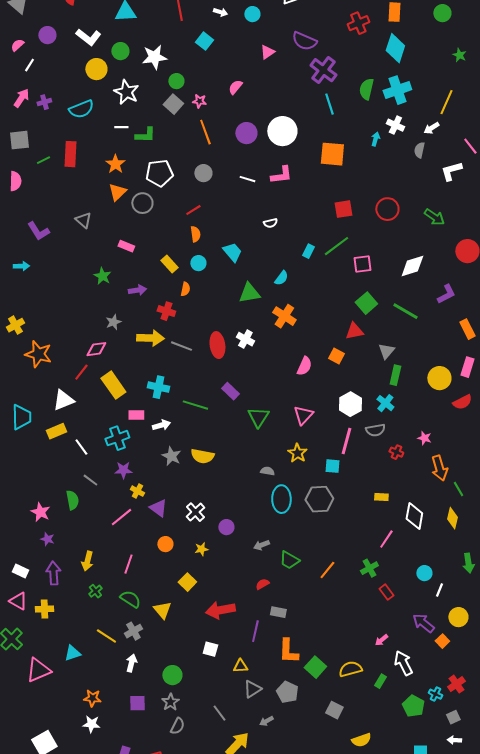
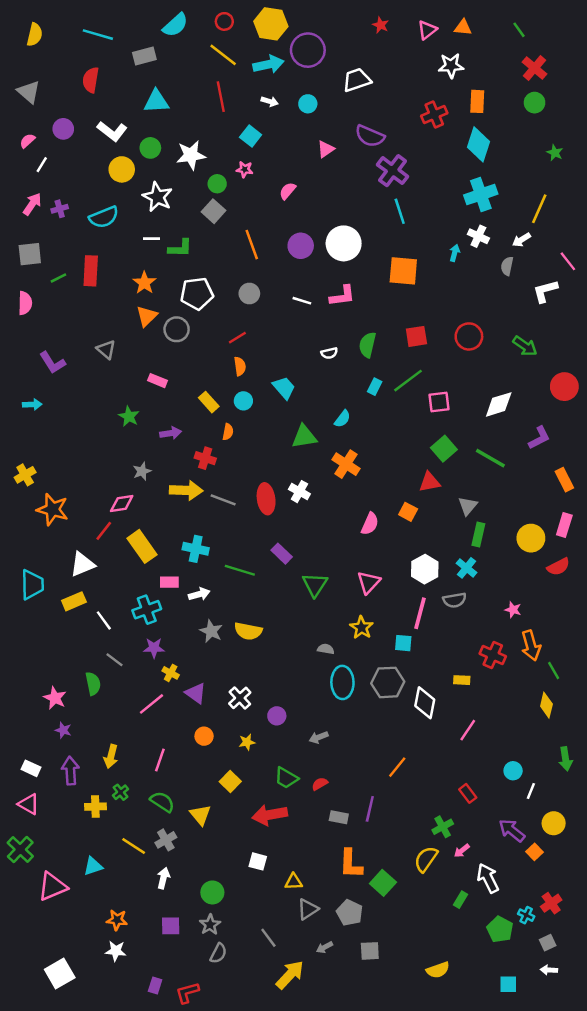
green semicircle: (366, 89) -> (367, 345), moved
pink star: (199, 101) -> (245, 169), moved
red cross: (396, 452) -> (493, 655), moved, size x1.5
white diamond: (414, 516) -> (425, 703), moved
green trapezoid: (289, 560) -> (286, 778), moved
green cross: (369, 568) -> (443, 827), moved
yellow cross: (44, 609) -> (95, 807), moved
purple line: (255, 631) -> (370, 809), moved
yellow semicircle: (350, 669) -> (426, 859), moved, turned -40
gray square: (334, 710) -> (370, 951), moved, turned -30

